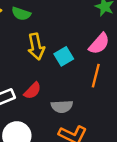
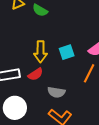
yellow arrow: (36, 47) -> (41, 52), moved

